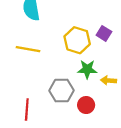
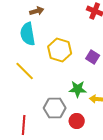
yellow hexagon: (77, 40) -> (60, 50), moved
yellow line: (28, 49) -> (25, 71), turned 35

